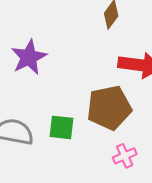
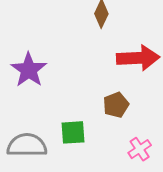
brown pentagon: (109, 108) -> (116, 105), size x0.6

